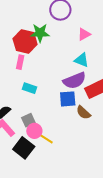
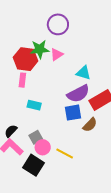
pink triangle: (84, 34) -> (57, 54), moved
brown semicircle: (83, 113) -> (90, 125), turned -84
yellow line: (45, 138) -> (65, 154), moved

